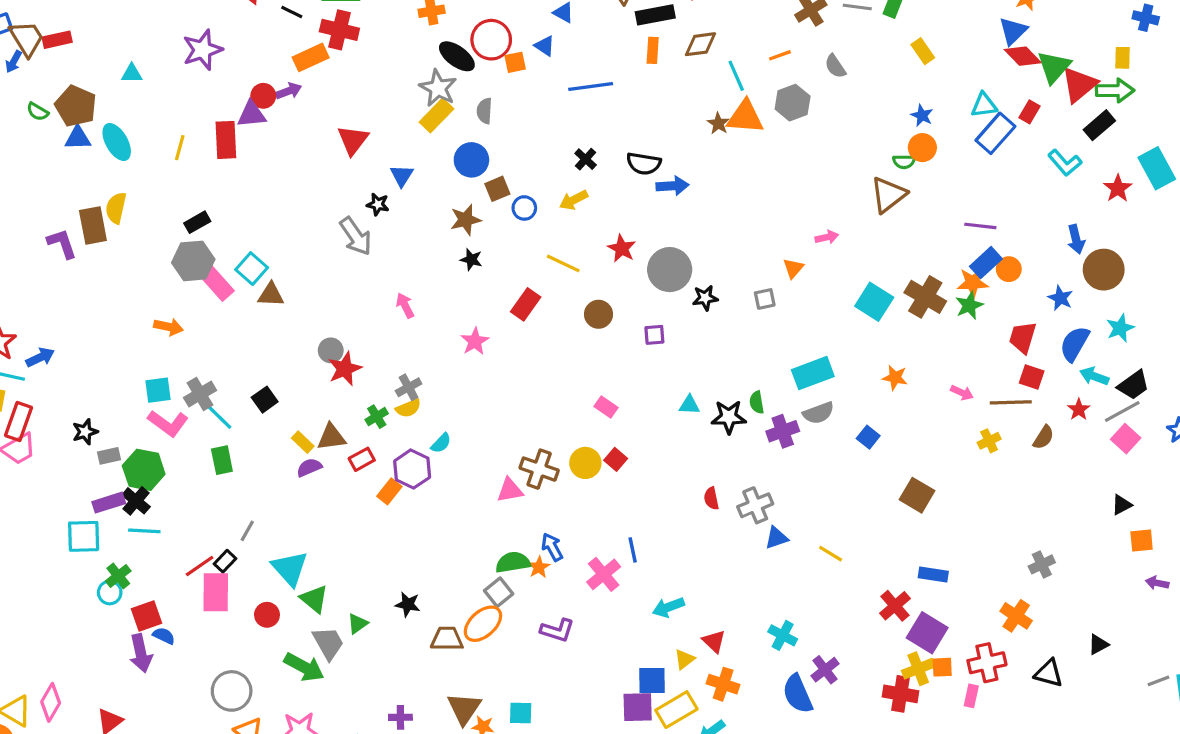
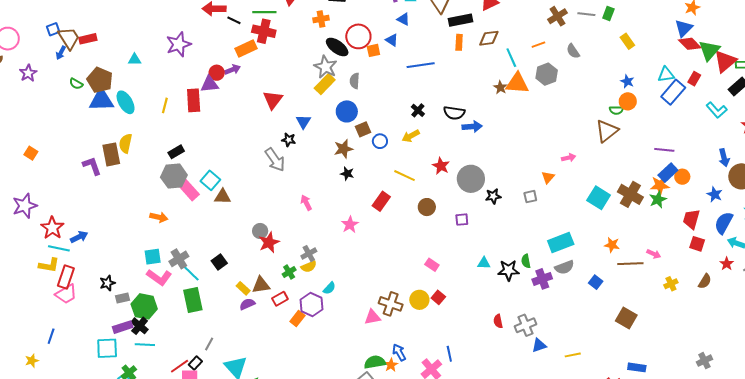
blue triangle: (78, 138) -> (101, 100), size x1.5
brown line: (1011, 402) -> (630, 264), moved
green rectangle: (222, 460) -> (193, 300), size x1.4
yellow line: (831, 554) -> (573, 355), turned -42

